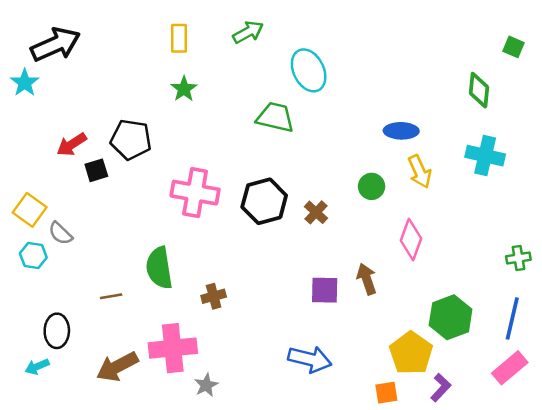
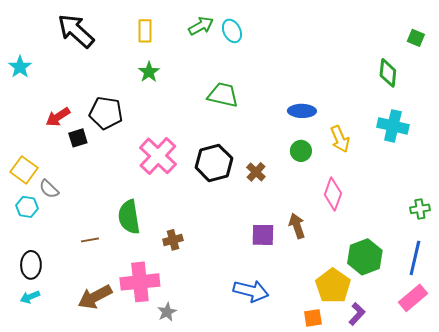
black arrow: (56, 44) -> (76, 31), moved, turned -114
cyan ellipse: (309, 70) -> (232, 31), moved, size x0.7
blue ellipse: (401, 131) -> (302, 111), moved
pink cross: (195, 193) -> (158, 156), turned 33
black ellipse: (57, 331) -> (31, 265), moved

